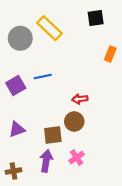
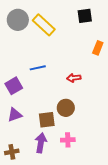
gray circle: (20, 38) -> (18, 20), moved
purple square: (16, 86) -> (14, 86), moved
red arrow: (80, 99) -> (74, 78), moved
pink cross: (77, 158) -> (68, 140), turned 32

